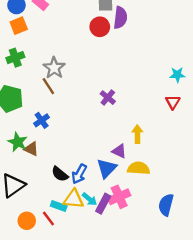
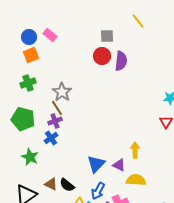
purple semicircle: (120, 18) -> (121, 61), moved
purple cross: (108, 98) -> (55, 121), moved, turned 32
brown triangle: (31, 149) -> (51, 184), moved
blue triangle: (107, 168) -> (96, 164), moved
blue arrow: (79, 174) -> (98, 191), moved

